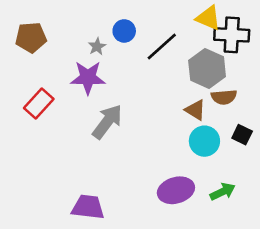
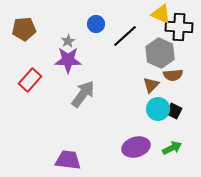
gray star: (97, 47) -> (68, 41), moved
brown triangle: (195, 110) -> (151, 85), turned 42
black square: (242, 135) -> (174, 111), moved

